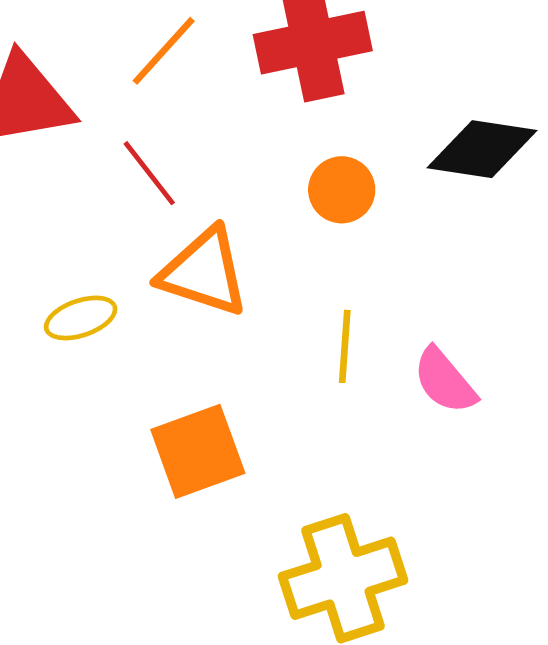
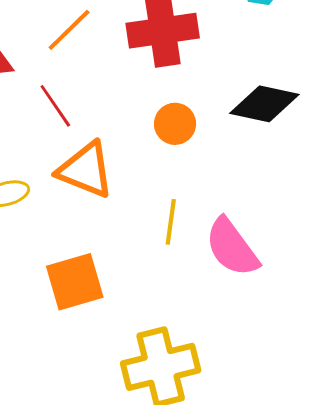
pink semicircle: (445, 381) -> (232, 247), size x1.4

